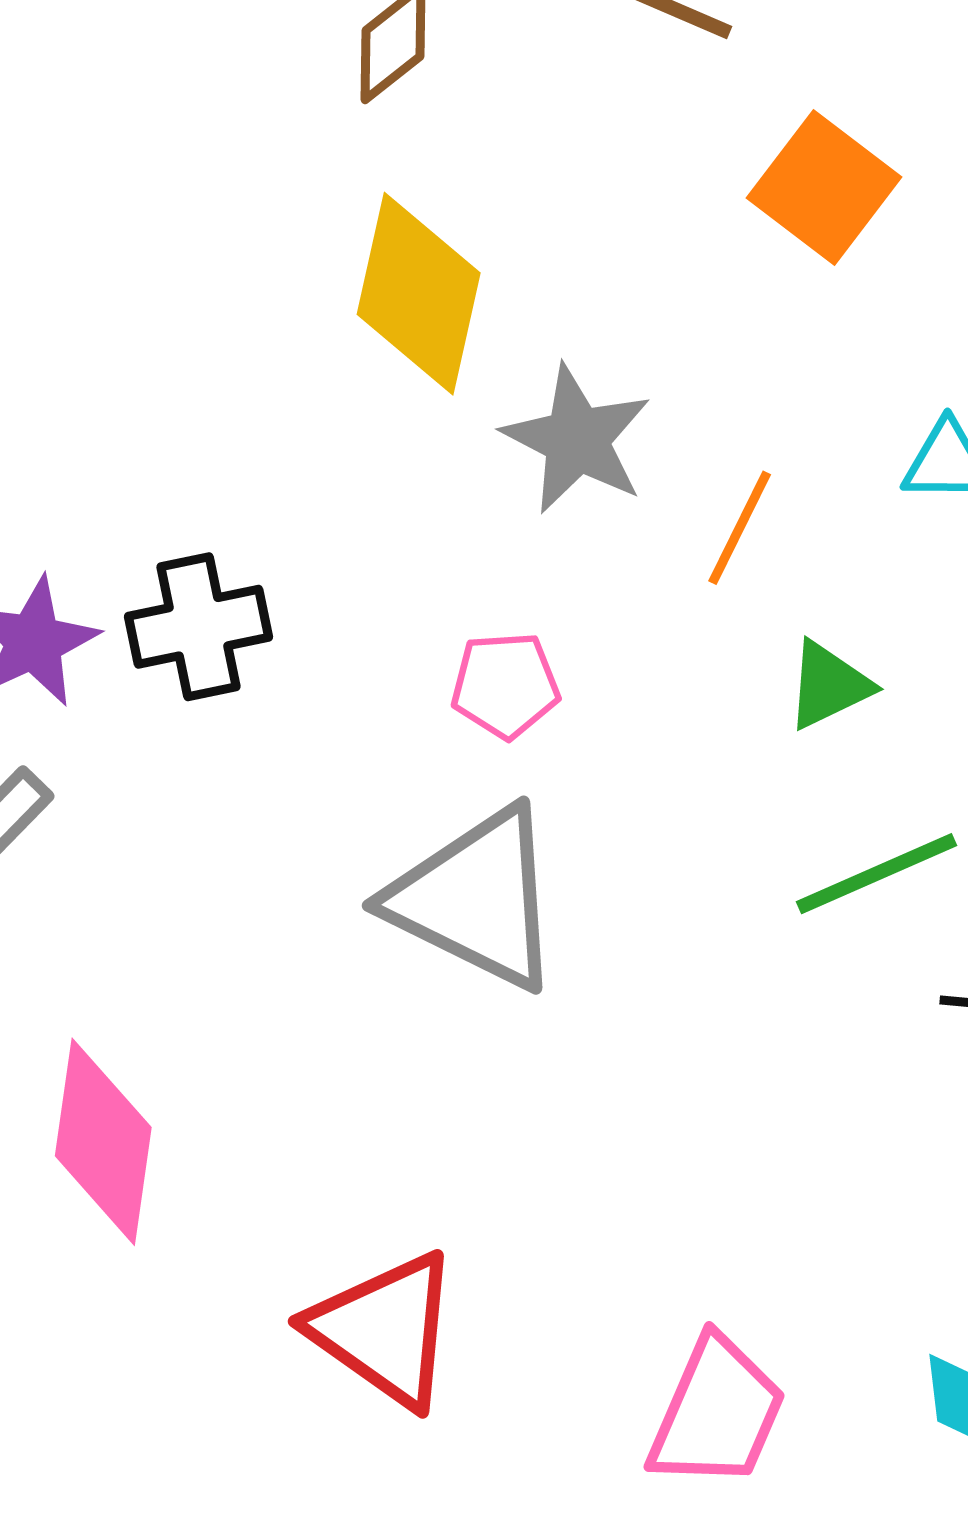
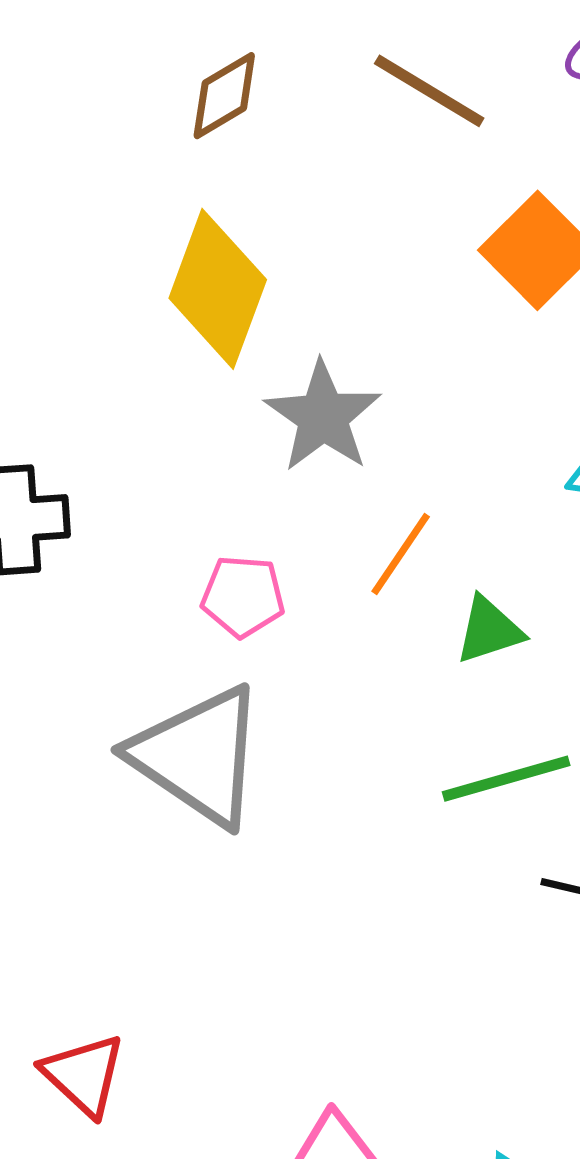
orange line: (740, 528) -> (401, 554), moved
red triangle: (385, 1330) -> (84, 1075), size x0.7

